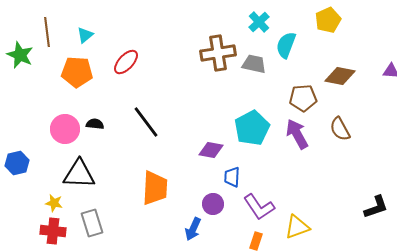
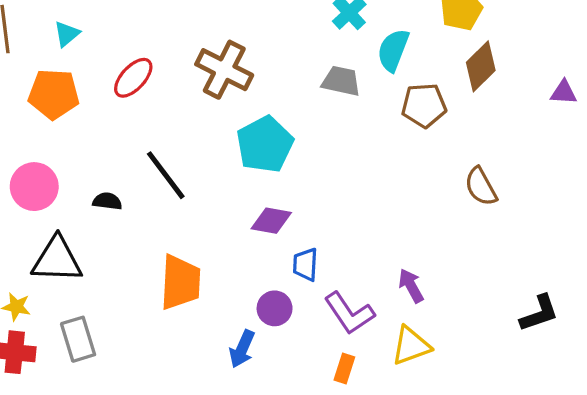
brown cross: (218, 53) -> (224, 70), moved, turned 36
brown diamond: (340, 76) -> (481, 66), moved, turned -56
brown pentagon: (303, 98) -> (424, 105), moved
black semicircle: (95, 124) -> (107, 201), moved
cyan pentagon: (252, 128) -> (265, 144), moved
purple arrow: (297, 134) -> (411, 286), moved, size x0.7

